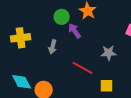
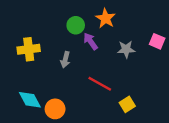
gray star: (109, 53) -> (126, 49), moved
yellow square: (107, 86) -> (127, 104), turned -32

